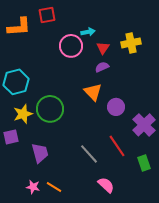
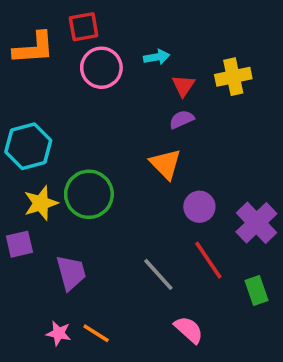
pink circle: (71, 46) -> (101, 68), moved
purple circle: (116, 107) -> (199, 207), moved

